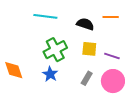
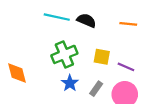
black semicircle: (85, 24) -> (87, 20), moved
blue star: (50, 74) -> (70, 83), moved

